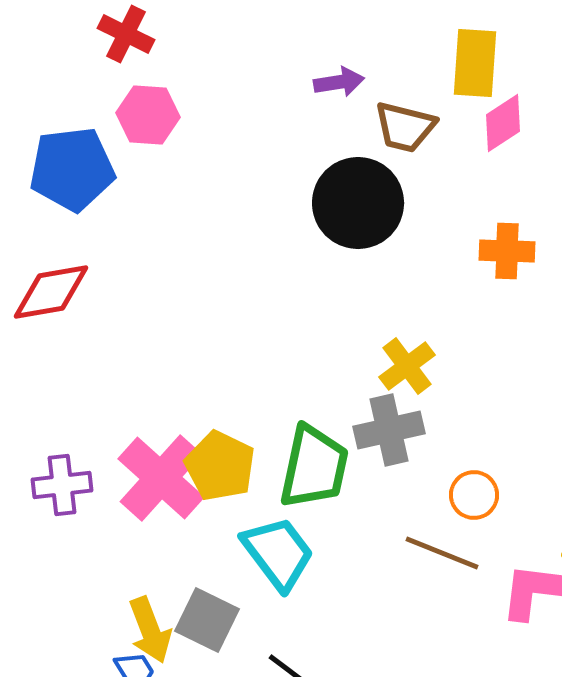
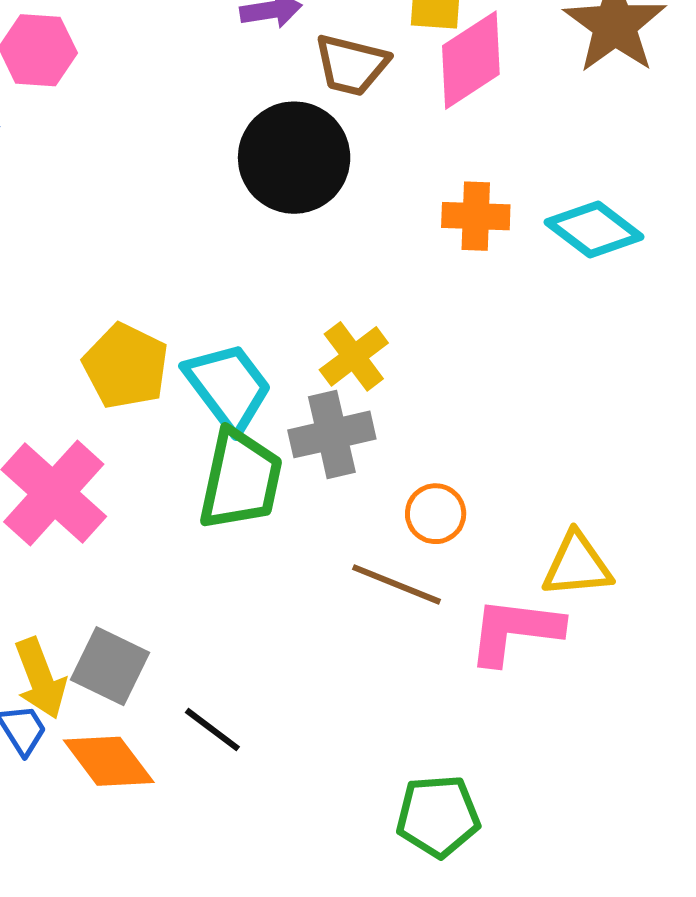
pink diamond: (503, 123) -> (471, 60), size x1.4
yellow pentagon: (220, 466) -> (126, 366), moved
cyan trapezoid: (278, 553) -> (228, 387), moved

